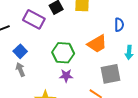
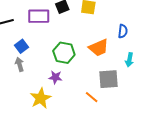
purple rectangle: (34, 19) -> (39, 16), turned -35
purple star: (66, 76) -> (55, 77), moved

